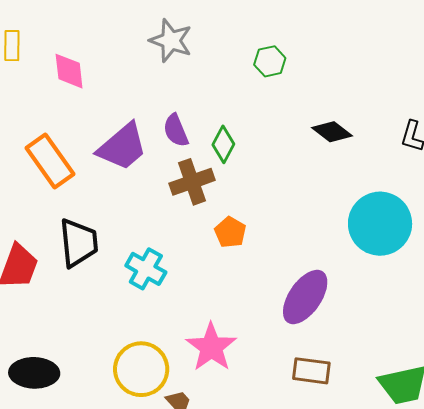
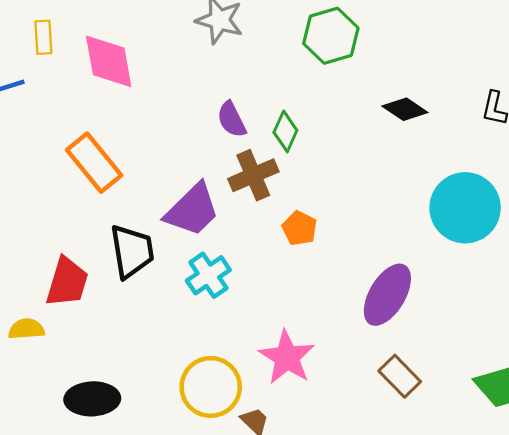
green hexagon: (270, 61) -> (331, 36), size x1.6
pink diamond: (69, 71) -> (109, 61), size x1.4
purple trapezoid: (122, 147) -> (192, 210), moved
cyan cross: (146, 269) -> (208, 275), turned 30
brown rectangle: (311, 371) -> (400, 376), turned 42

